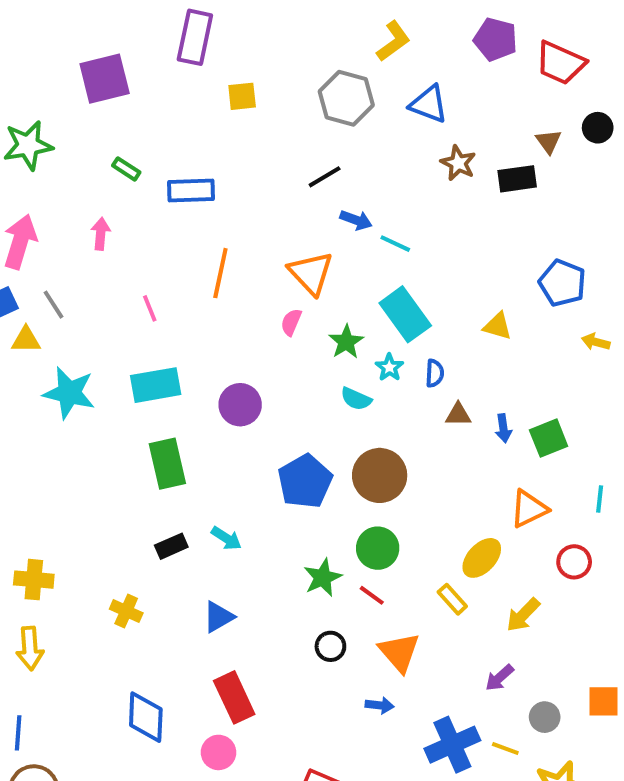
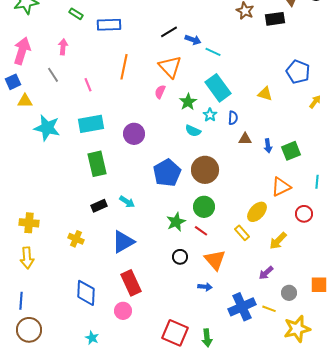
black line: (325, 177) -> (169, 32), moved
gray line: (53, 305) -> (53, 75), moved
yellow arrow: (596, 342) -> (315, 102), turned 112
blue triangle: (219, 617) -> (123, 242), size x1.4

